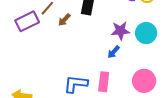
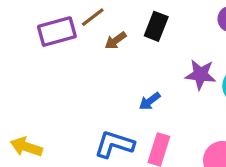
blue arrow: (113, 52) -> (150, 101), moved

